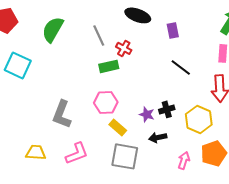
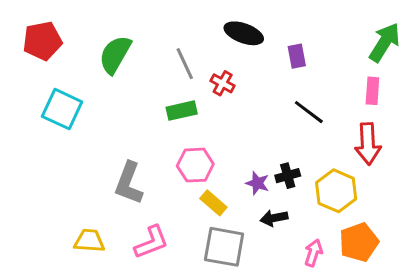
green rectangle: (109, 66) -> (182, 111), moved

